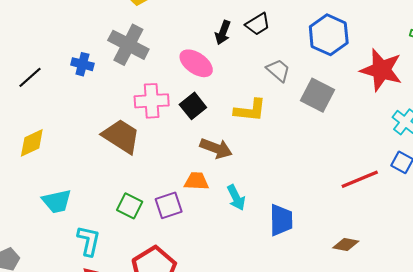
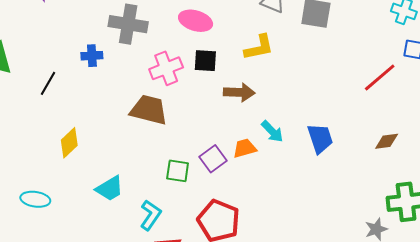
black square: (193, 106) -> (205, 61), turned -30
orange trapezoid: (196, 181) -> (245, 148), moved
cyan L-shape: (89, 241) -> (151, 215), turned 40

